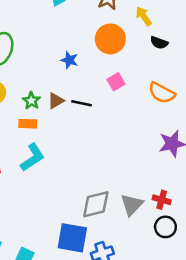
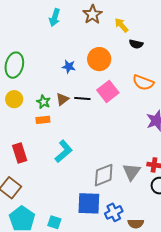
orange circle: (110, 39) -> (99, 59), moved
pink square: (116, 82) -> (108, 91), moved, size x1.5
cyan L-shape: (32, 157) -> (64, 151), moved

